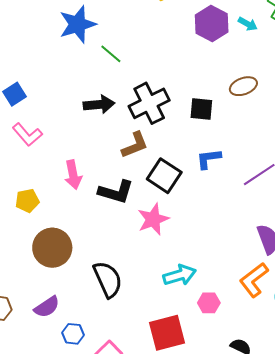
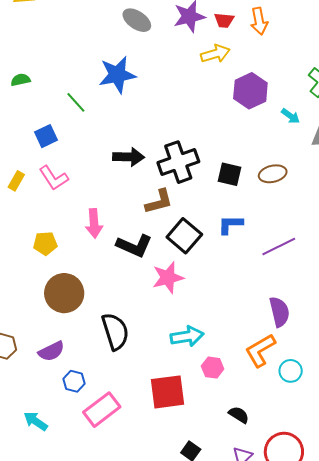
cyan arrow: (248, 24) -> (290, 116), moved
green line: (111, 54) -> (76, 102), moved
brown ellipse: (243, 86) -> (273, 174), moved

